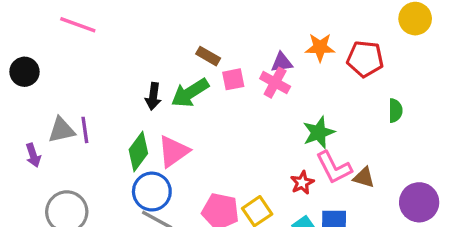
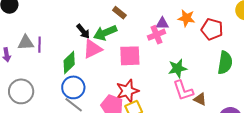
pink square: (233, 79) -> (130, 56), moved, size x1.6
pink cross: (275, 83) -> (156, 35), turned 30
black arrow: (153, 96) -> (83, 31), turned -56
green semicircle: (395, 111) -> (225, 63), size x1.6
pink triangle: (173, 151) -> (93, 49), moved
red star: (302, 183) -> (127, 91), moved, size x1.6

